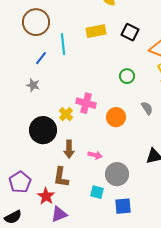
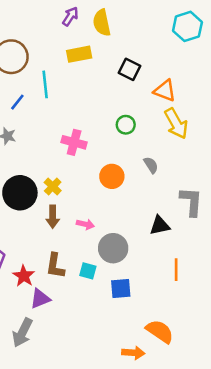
yellow rectangle: (96, 31) -> (79, 54), moved
pink cross: (86, 103) -> (74, 142), moved
yellow cross: (66, 114) -> (53, 186), moved
brown L-shape: (61, 177) -> (55, 266), moved

